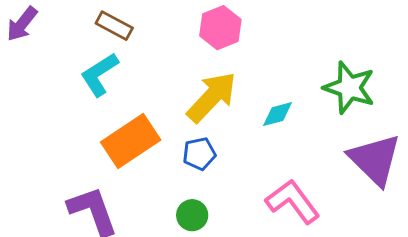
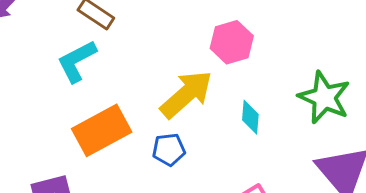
pink hexagon: (220, 28) -> (232, 42), moved
cyan diamond: (278, 114) -> (250, 117), turned -76

